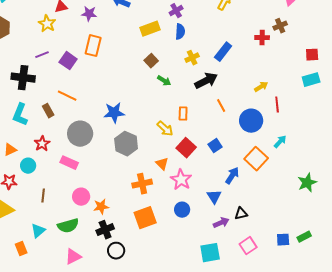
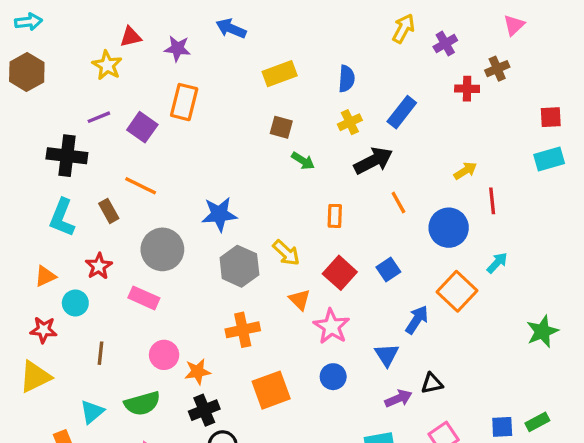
purple cross: (176, 11) -> (445, 44), moved
blue semicircle: (180, 32) -> (347, 79), moved
brown square: (151, 61) -> (281, 127), turned -32
yellow arrow: (165, 129) -> (286, 253), moved
orange cross: (142, 184) -> (243, 330), moved

